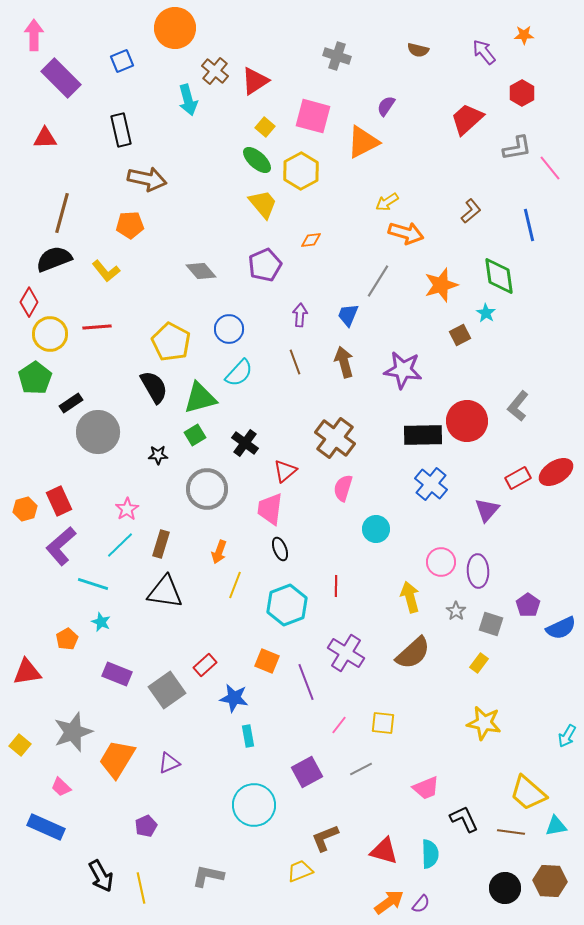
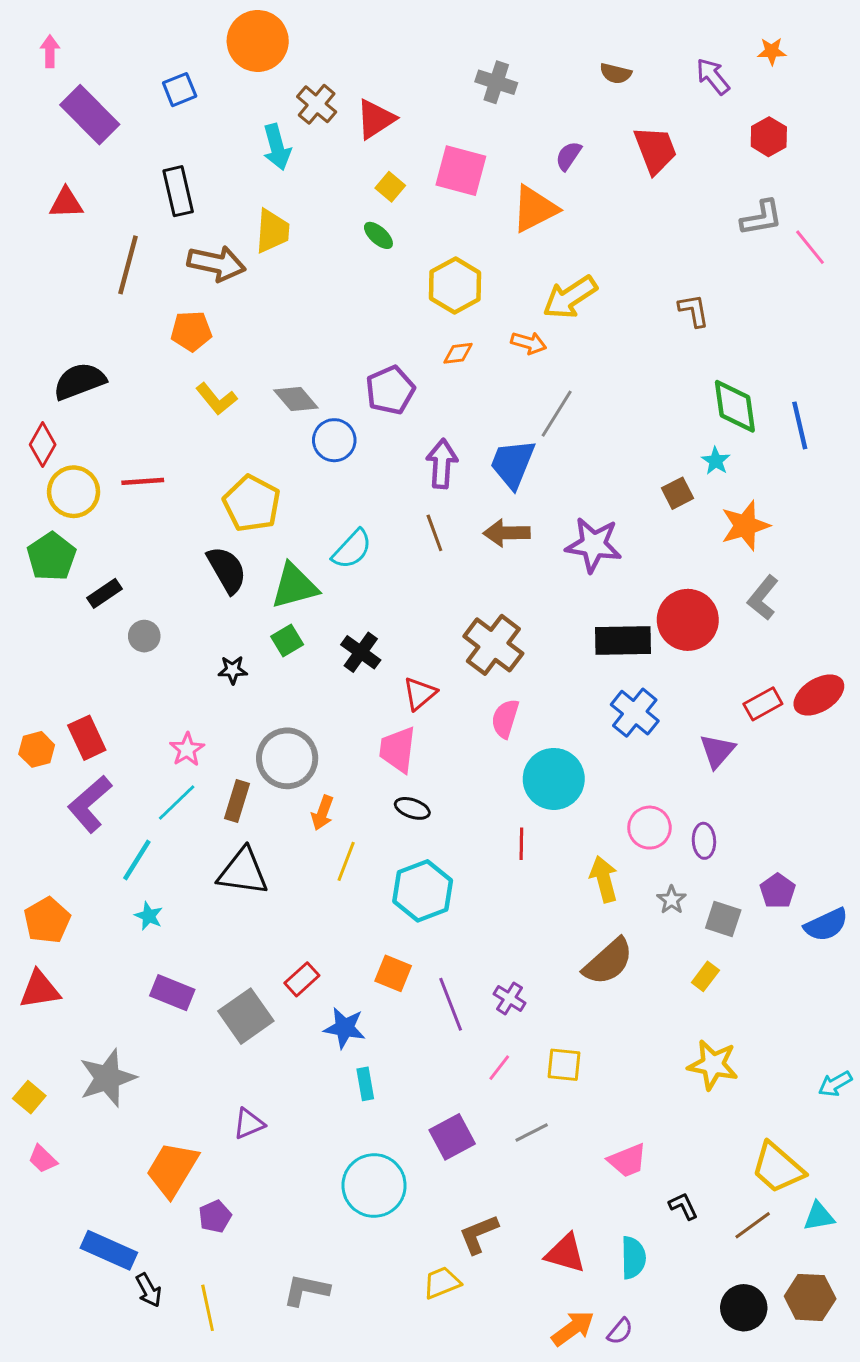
pink arrow: (34, 35) -> (50, 51), size x0.7
red trapezoid: (467, 119) -> (655, 150), moved, turned 111
green ellipse: (257, 160) -> (378, 235), size x0.7
yellow hexagon: (301, 171) -> (455, 285), moved
yellow arrow: (387, 202) -> (570, 297), size x1.6
yellow trapezoid: (263, 204) -> (272, 231), moved, turned 44
brown L-shape: (471, 211) -> (694, 311), turned -60
brown line: (62, 213) -> (128, 265), moved
blue line: (529, 225) -> (800, 425), moved
orange arrow: (406, 233) -> (529, 343), moved, size x0.7
yellow L-shape: (106, 271) -> (216, 399), moved
orange star: (441, 285) -> (745, 526), moved
purple arrow: (300, 315) -> (442, 464), size x1.4
blue trapezoid: (348, 315) -> (512, 464), size x1.5
blue circle: (229, 329) -> (334, 440), moved
brown arrow: (344, 362) -> (507, 533), turned -76
gray circle: (98, 432) -> (144, 636), size x0.5
gray circle: (207, 489) -> (287, 758), moved
cyan circle: (376, 529) -> (554, 779), size x1.5
black ellipse: (280, 549) -> (412, 808), turned -50
purple ellipse: (478, 571) -> (704, 841), size x0.7
cyan line: (93, 584) -> (137, 860), turned -76
red line: (336, 586) -> (521, 844), moved
orange pentagon: (67, 639) -> (47, 920), moved, size x1.4
purple cross: (346, 653) -> (510, 998), moved, size x0.6
cyan arrow: (567, 736) -> (835, 1084), turned 30
orange trapezoid: (117, 759) -> (172, 1169), moved
pink trapezoid: (61, 787) -> (43, 1159), moved
black L-shape: (464, 819) -> (683, 1206), size x0.7
blue rectangle: (46, 827) -> (109, 1250), moved
brown line: (511, 832) -> (753, 1225), turned -44
black arrow: (101, 876) -> (149, 1290), size x0.7

